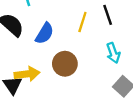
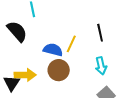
yellow line: (82, 22) -> (71, 44), moved
blue semicircle: (45, 33) -> (53, 50), moved, turned -114

